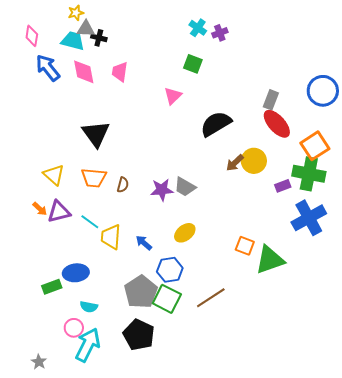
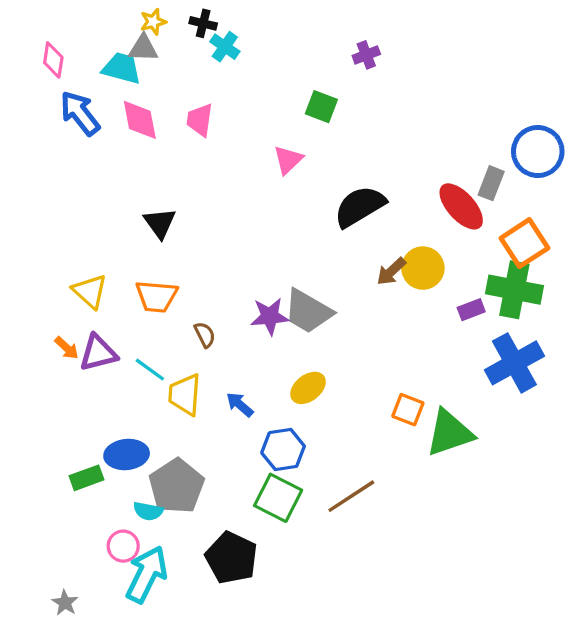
yellow star: (76, 13) -> (153, 22), moved
cyan cross: (198, 28) -> (225, 47), moved
black cross: (99, 38) -> (203, 23), moved
gray rectangle: (271, 100) -> (491, 183), moved
black triangle: (96, 134) -> (160, 223), size x0.7
brown semicircle: (123, 185) -> (205, 335), moved, turned -42
gray trapezoid: (185, 187) -> (308, 311), size x1.4
gray pentagon: (141, 292) -> (176, 486), moved

